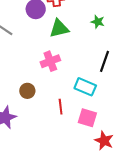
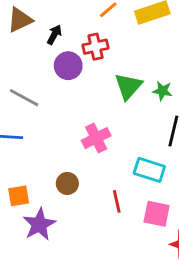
green star: (98, 22) -> (162, 91), moved
green triangle: (59, 28) -> (128, 86), moved, turned -30

